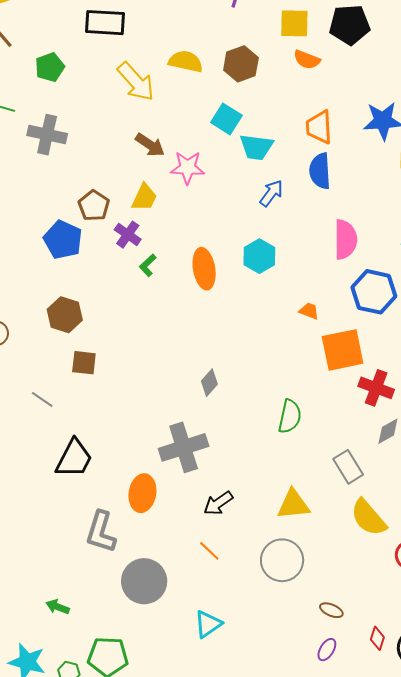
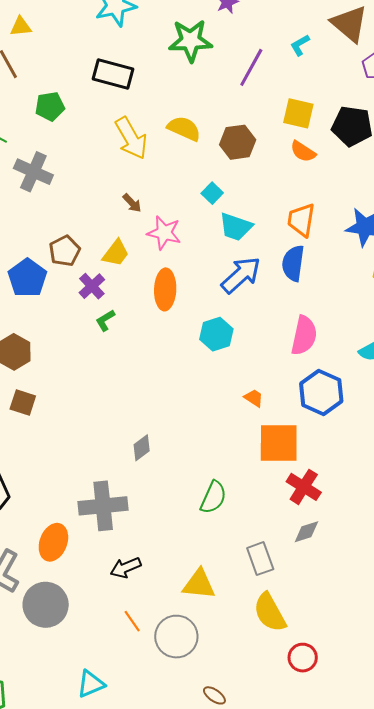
cyan square: (226, 119) -> (212, 193), size x0.7
brown arrow: (150, 145) -> (132, 203), size x0.7
blue arrow: (271, 193) -> (241, 275), size x1.5
orange ellipse: (204, 269) -> (165, 289), moved
orange line: (209, 551) -> (132, 621), moved
gray circle: (144, 581) -> (46, 605), moved

